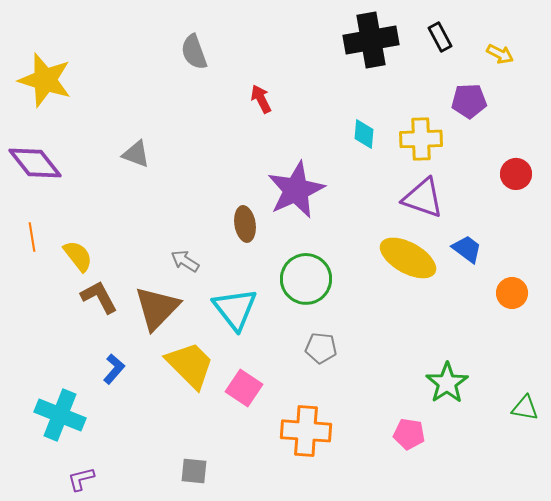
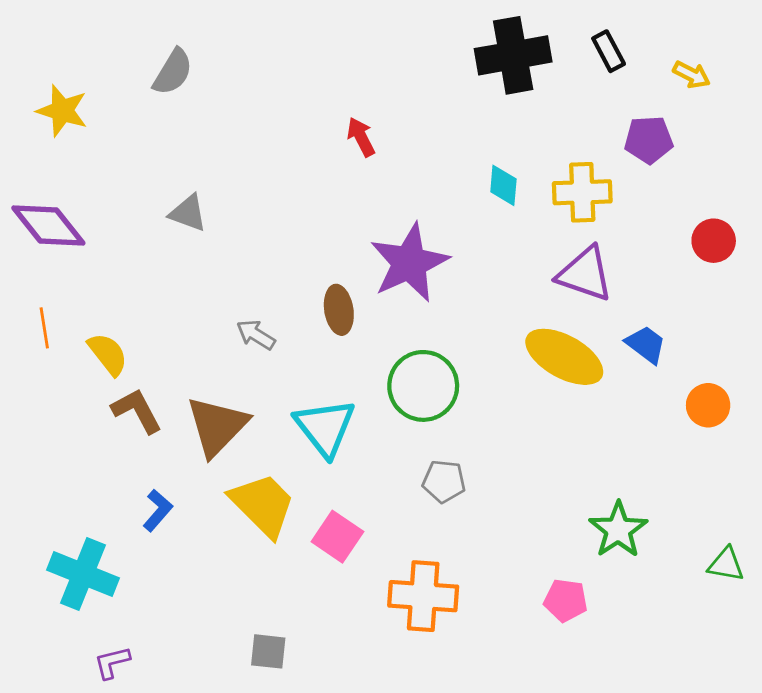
gray semicircle: (194, 52) -> (173, 72), moved, turned -129
yellow star: (45, 80) -> (62, 111), size x0.7
gray arrow: (185, 261) -> (256, 335), moved

